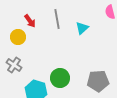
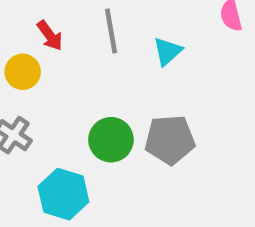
green circle: (60, 78) -> (111, 140), moved
gray pentagon: (98, 81) -> (170, 140), moved

